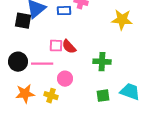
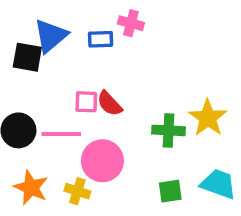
yellow star: (122, 20) -> (208, 118), moved, turned 30
pink circle: (65, 79) -> (102, 161), size x1.5
orange star: (25, 94) -> (31, 188), turned 30

